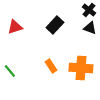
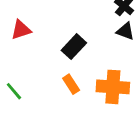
black rectangle: (55, 25) -> (74, 47), moved

